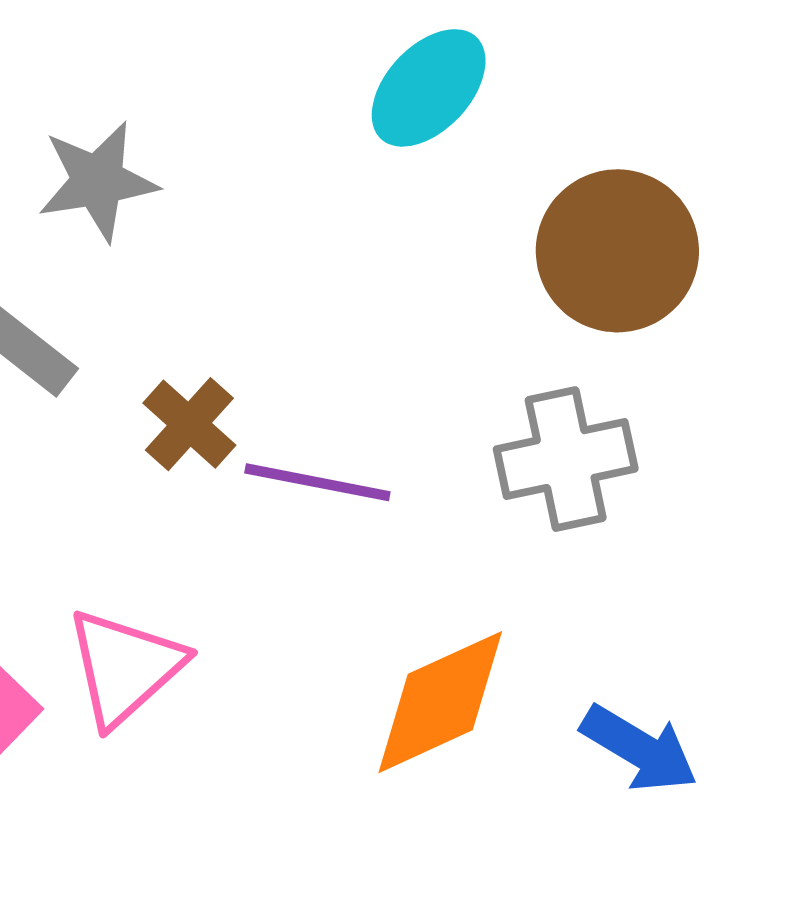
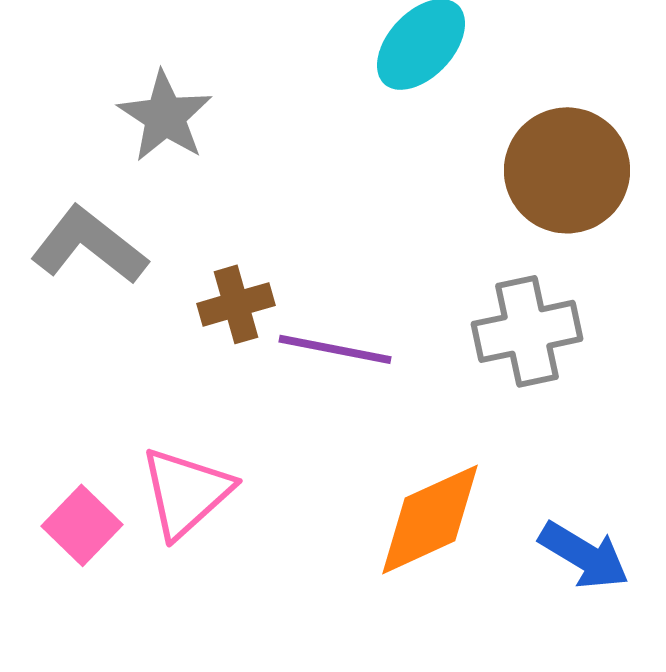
gray star: (98, 181) -> (165, 116), turned -30
brown cross: (189, 424) -> (236, 304), turned 32

